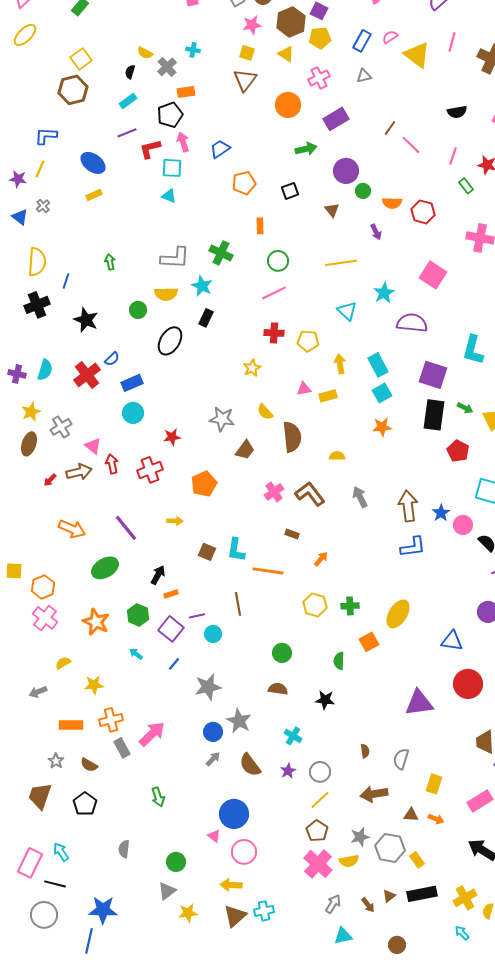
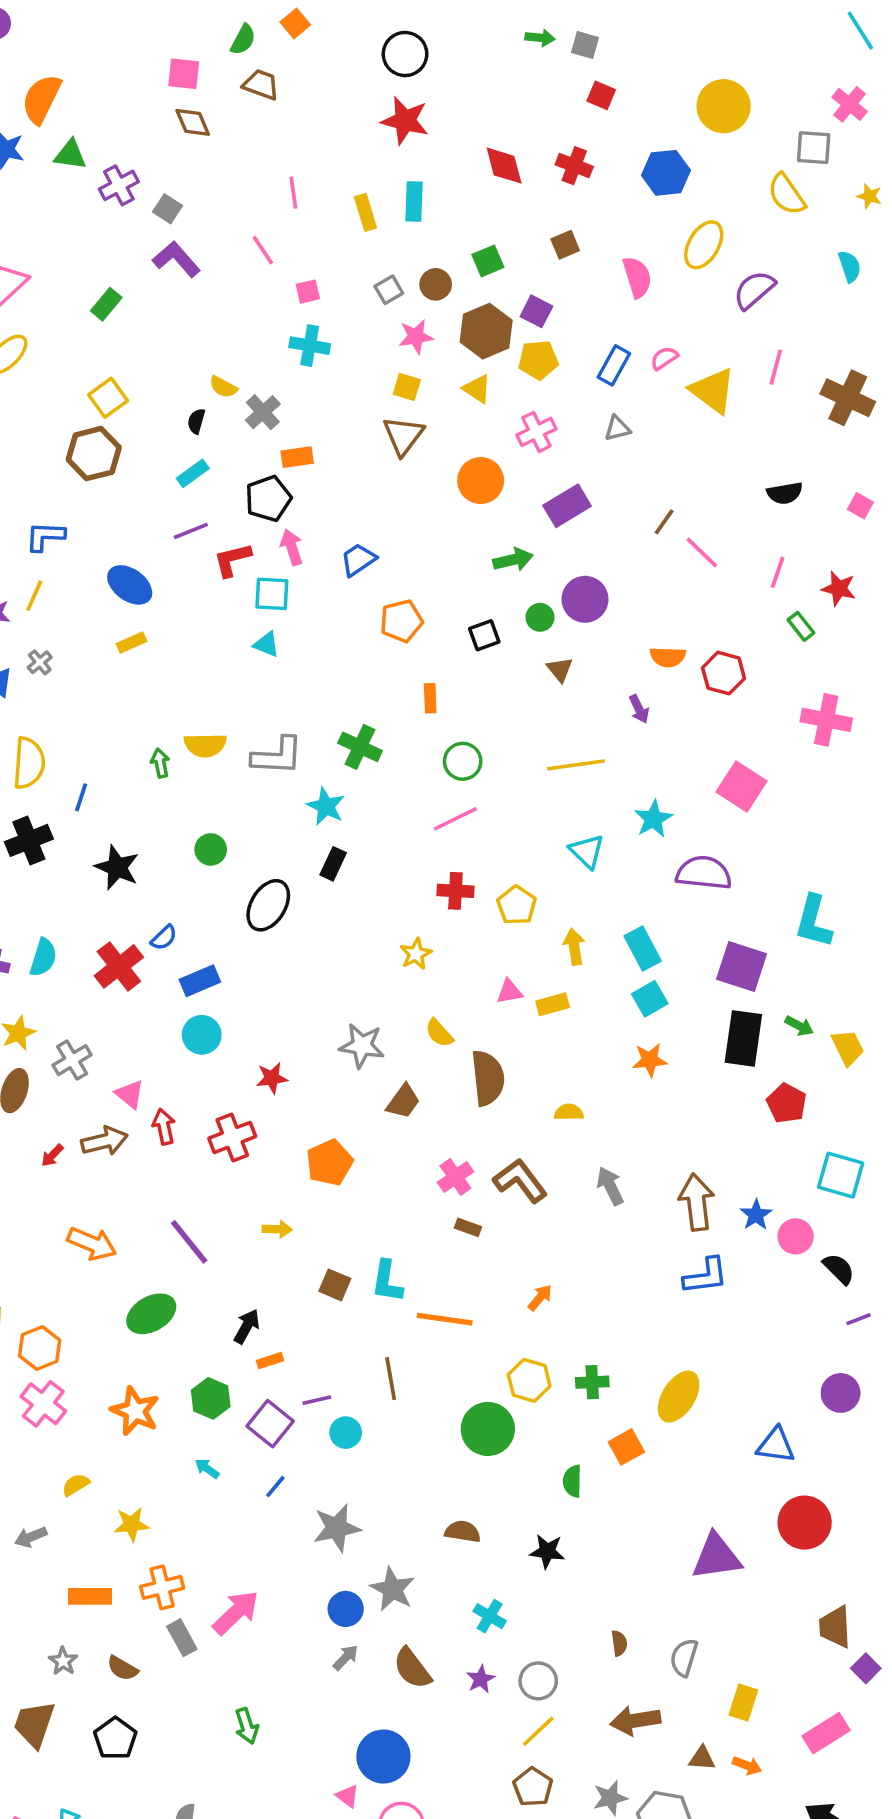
cyan cross: (193, 50) -> (310, 346), moved, size x1.5
green circle: (363, 191) -> (540, 617), moved
yellow semicircle: (166, 294) -> (205, 745), moved
yellow pentagon: (308, 341) -> (517, 905), turned 30
brown rectangle: (292, 534) -> (468, 1227), moved
green circle: (282, 653) -> (488, 1429), moved, size x1.5

